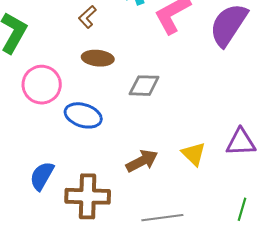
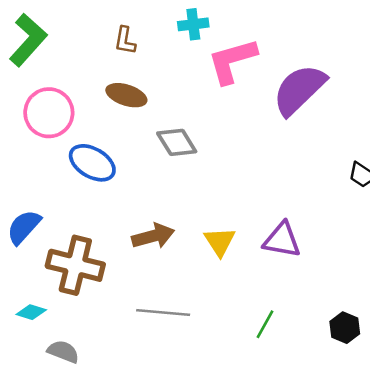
brown L-shape: (87, 17) -> (125, 41), turned -50
gray diamond: (144, 86) -> (177, 142), turned 44

